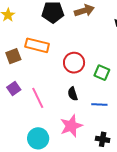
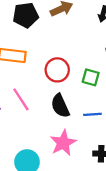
black semicircle: (73, 94) -> (60, 106), size x1.5
pink line: (38, 98) -> (21, 99), moved

